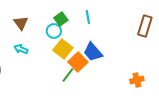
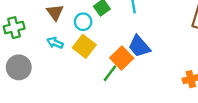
cyan circle: (54, 31) -> (83, 22), moved
yellow square: (63, 49) -> (84, 46), moved

